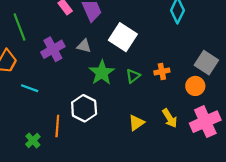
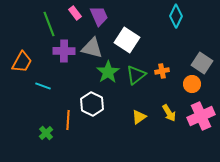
green line: (20, 27) -> (49, 24), moved
gray triangle: (84, 46) -> (92, 48), size x1.6
purple cross: (53, 49) -> (64, 51), turned 30
green triangle: (133, 76) -> (136, 75), size x1.5

